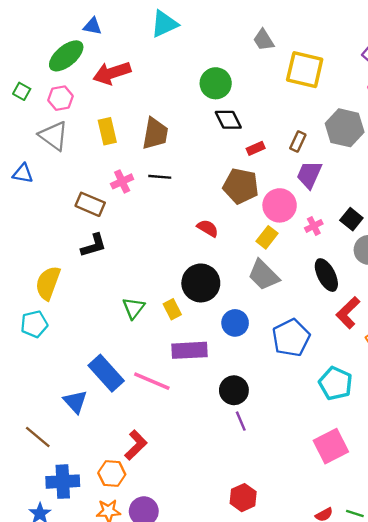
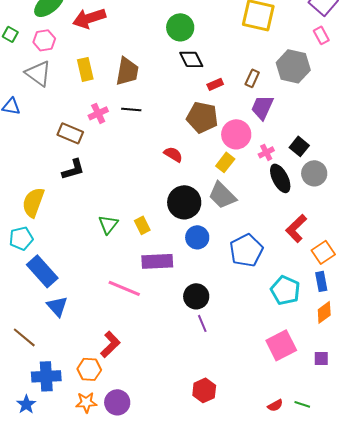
black ellipse: (326, 275) -> (280, 178), moved
black circle: (201, 283) -> (184, 202), moved
blue rectangle: (106, 373) -> (42, 271), moved

